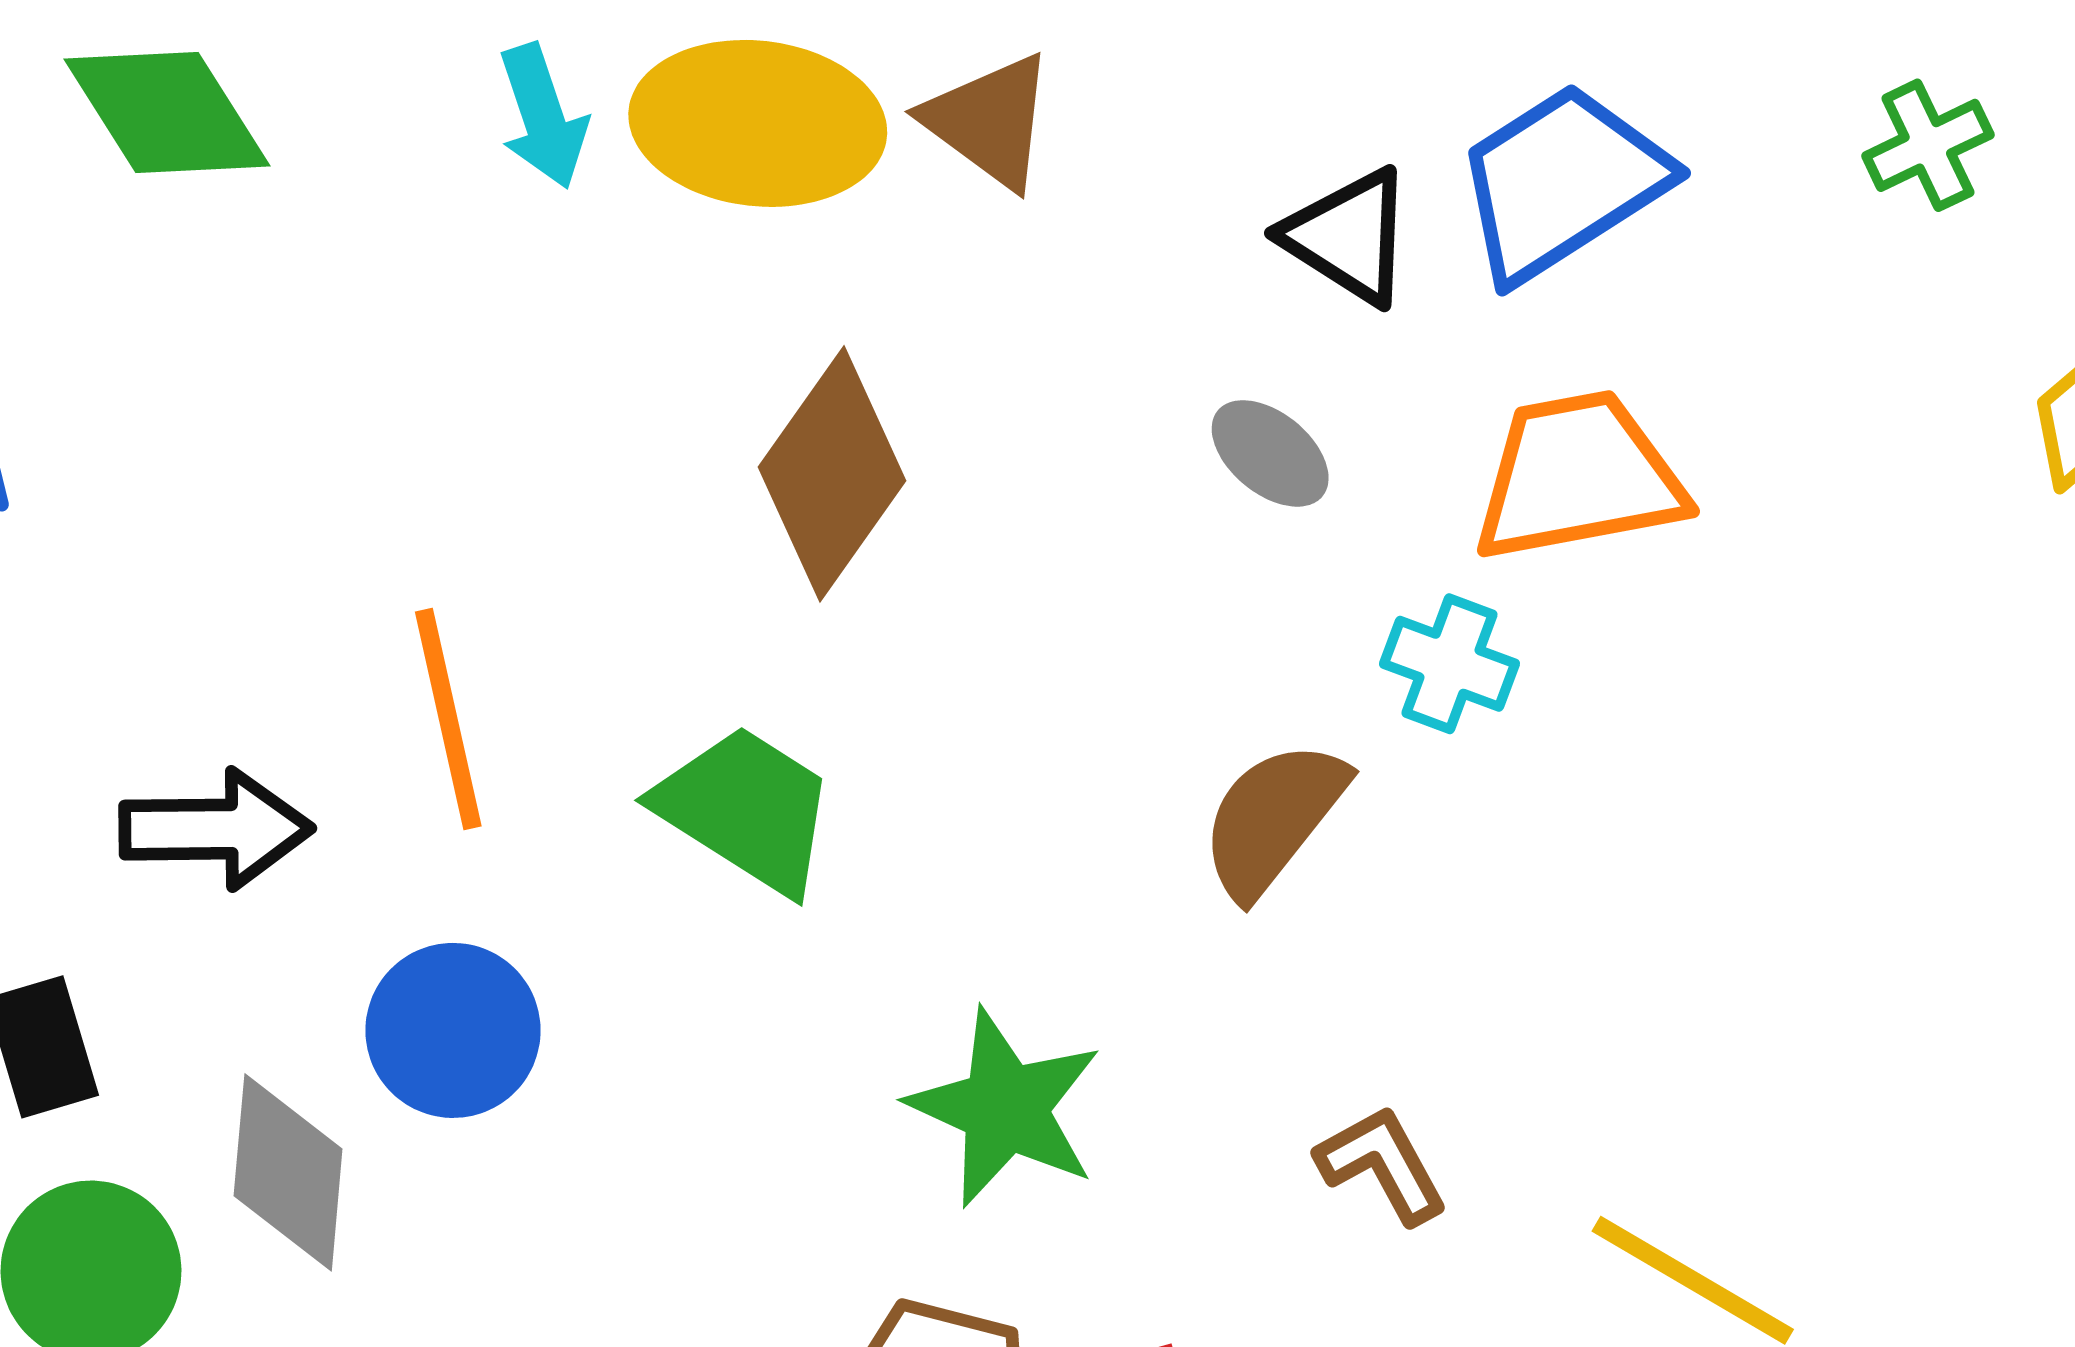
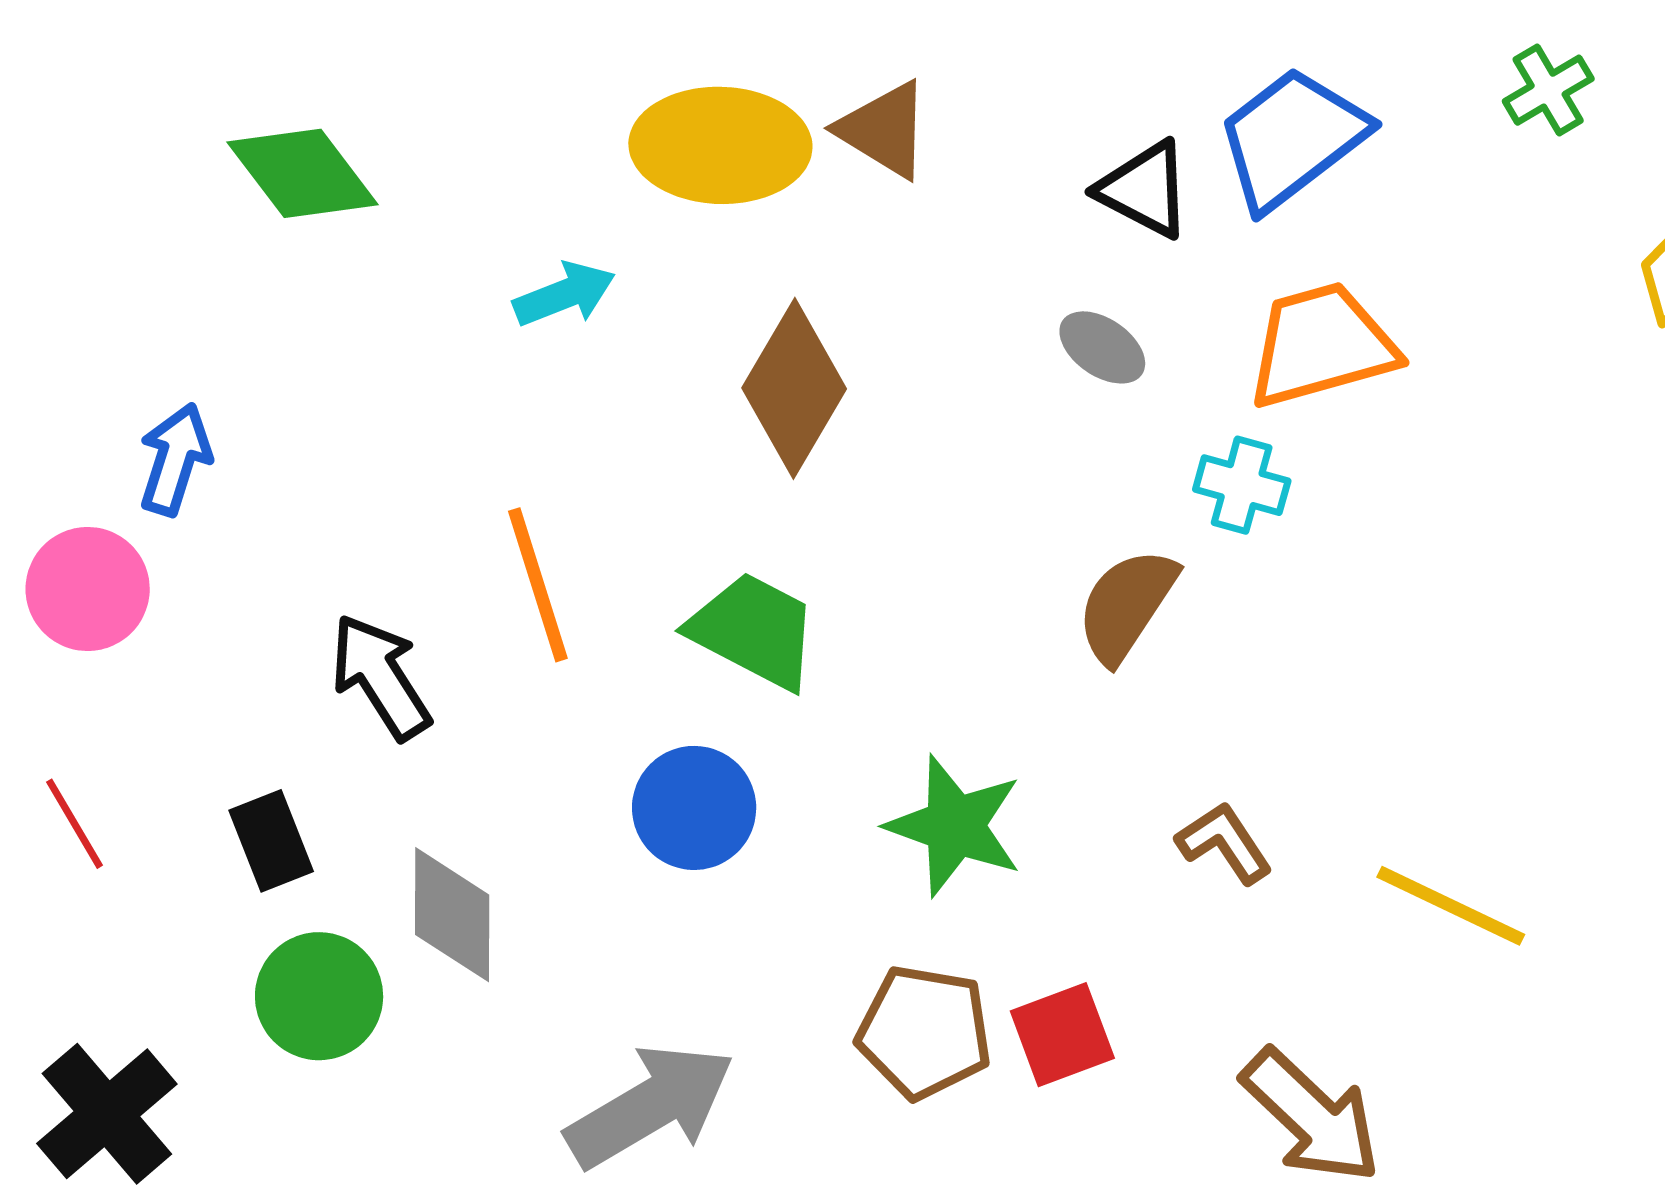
cyan arrow: (543, 116) -> (564, 294), moved, turned -88
black arrow: (216, 829) -> (380, 677), turned -117
blue circle: (453, 1030) -> (694, 808), moved

